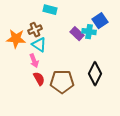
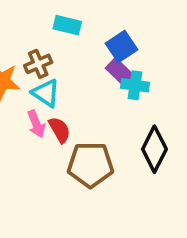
blue square: (100, 21) -> (121, 47), moved
cyan cross: (89, 32) -> (135, 85), moved
red semicircle: (39, 79) -> (59, 130), moved

